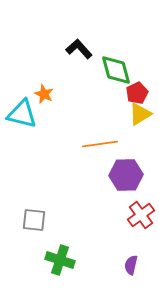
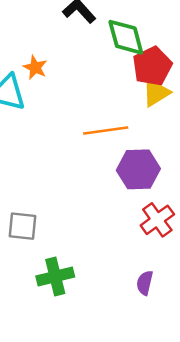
red pentagon: (137, 93) -> (152, 66), size x1.4
green cross: (60, 260) -> (55, 277), turned -32

